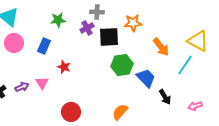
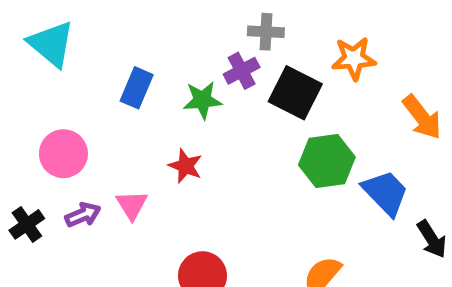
green star: (58, 20) -> (203, 100), moved
black square: (109, 37) -> (295, 93), turned 30
pink circle: (14, 43) -> (63, 154), moved
blue rectangle: (44, 46) -> (137, 88), moved

